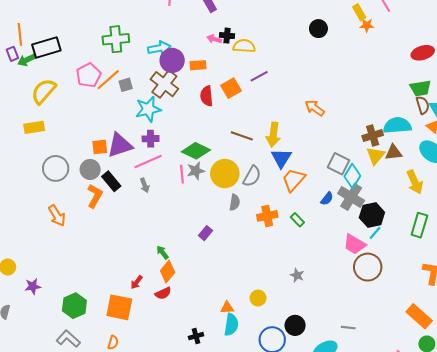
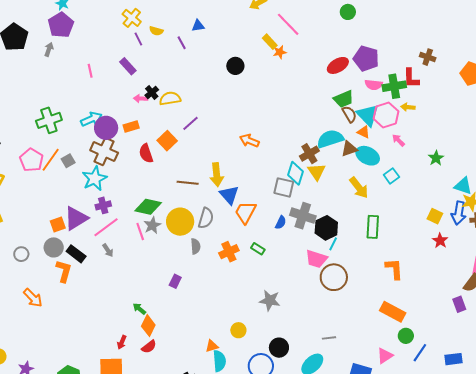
black cross: (227, 36) -> (152, 93), turned -32
brown triangle: (394, 152) -> (349, 149), moved
gray circle: (56, 168) -> (21, 254), size x0.6
cyan diamond: (352, 176) -> (296, 173), moved
gray star: (297, 275) -> (270, 300), size x1.5

